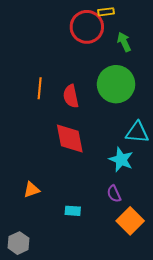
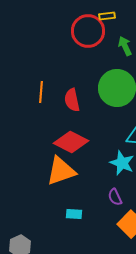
red diamond: (70, 138) -> (71, 142), turned -52
orange triangle: (32, 190) -> (61, 171), moved, size x1.8

